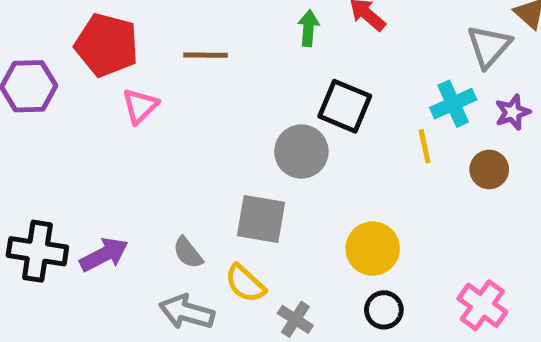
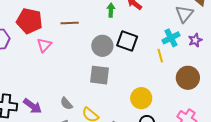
gray circle: (301, 152) -> (102, 46), moved
brown circle: (489, 169) -> (188, 78), moved, size x1.5
gray square: (261, 219) -> (99, 75), moved
purple arrow: (104, 255) -> (32, 106), turned 66

